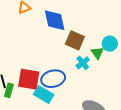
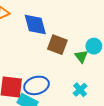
cyan cross: (83, 63) -> (80, 90), moved

